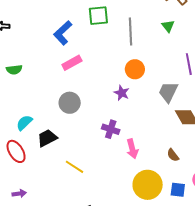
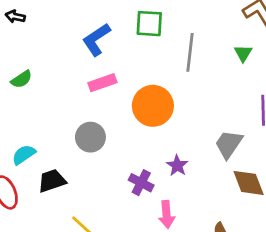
orange circle: (135, 69) -> (153, 106), moved, size x1.5
green semicircle: (14, 70) -> (21, 79), turned -35
purple star: (122, 93) -> (177, 166), moved

